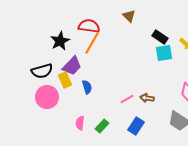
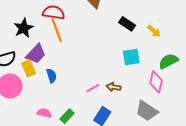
orange line: (92, 43) -> (57, 30), turned -50
cyan square: (164, 53) -> (131, 57), moved
pink semicircle: (80, 123) -> (44, 113), turned 96

